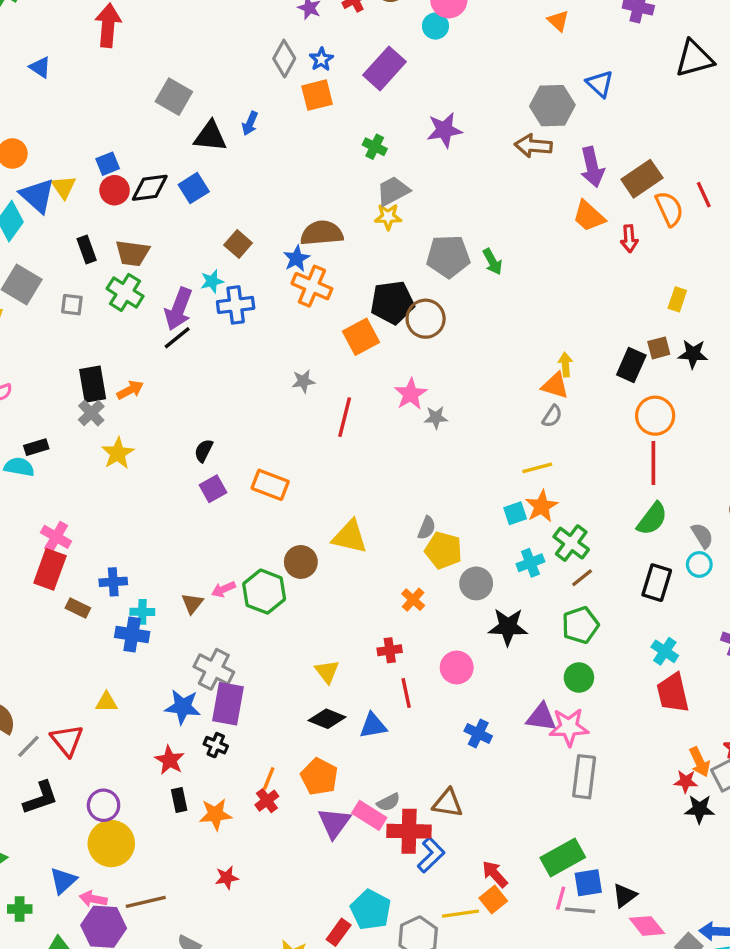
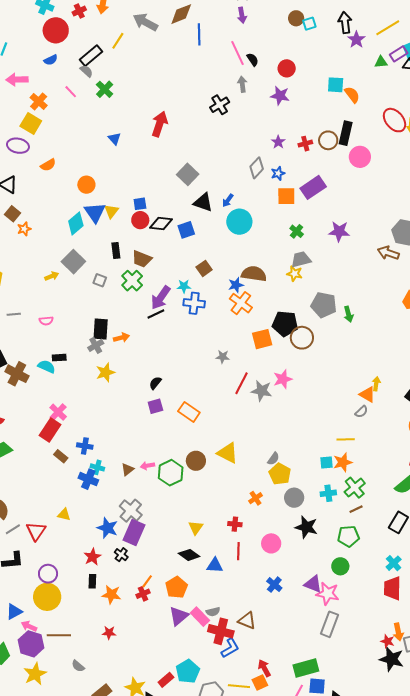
cyan circle: (435, 26) -> (239, 222), moved, size x1.6
orange square: (317, 95) -> (286, 196), moved
gray star: (436, 418) -> (262, 391), moved, size x1.5
black star: (699, 809) -> (392, 659), size x1.4

